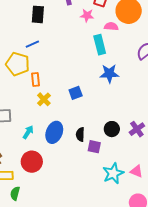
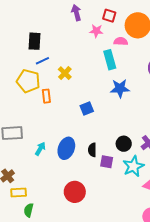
black rectangle: (38, 14) -> (35, 41), moved
yellow cross: (44, 99) -> (65, 73), moved
red circle: (32, 162) -> (75, 192), moved
cyan star: (113, 173) -> (133, 166), moved

